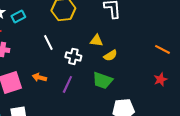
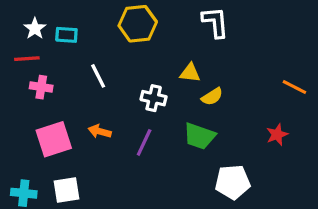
cyan rectangle: (18, 16) -> (66, 35), turned 32
white line: (48, 42) -> (98, 76), moved
red star: (160, 79) -> (277, 135), moved

